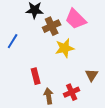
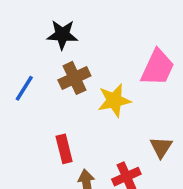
pink trapezoid: (76, 19) -> (158, 68), moved, turned -110
brown cross: (52, 26) -> (74, 78), moved

